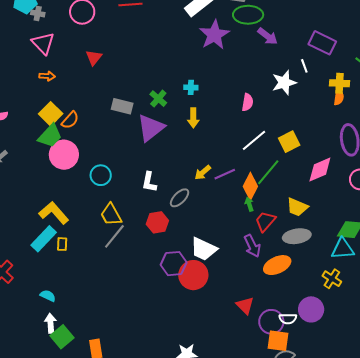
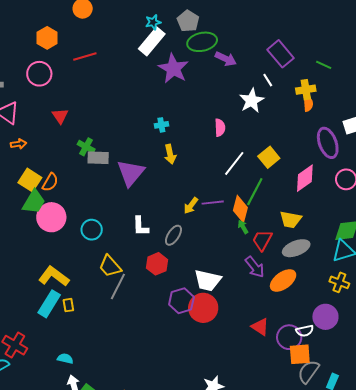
purple rectangle: (322, 43) -> (280, 54), turned 36
green cross: (158, 99) -> (86, 147), moved
purple line: (225, 174) -> (213, 203), turned 30

